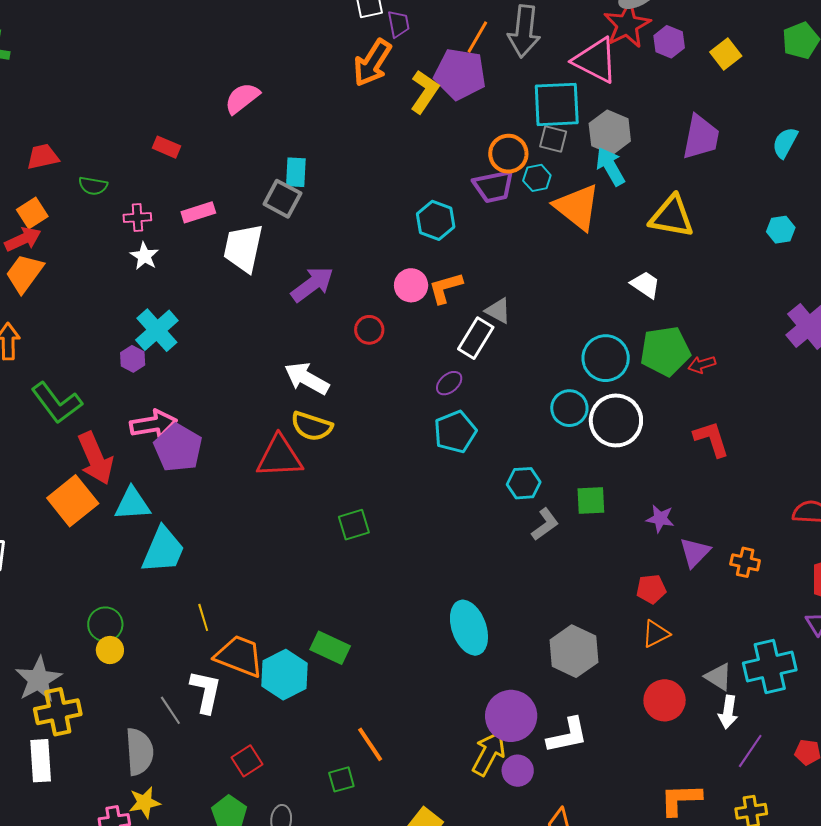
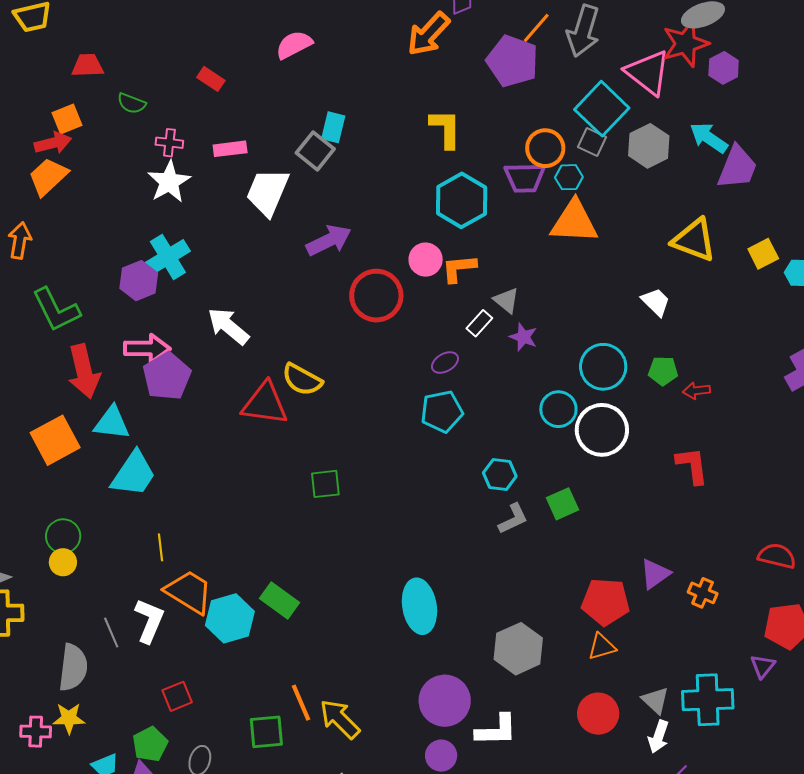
yellow square: (726, 54) -> (763, 254), moved
yellow L-shape: (425, 92) -> (446, 129), moved, turned -45
cyan square: (557, 104) -> (602, 109), turned 36
cyan arrow: (610, 166) -> (709, 138), moved, turned -36
orange triangle: (577, 207) -> (574, 222), moved, turned -46
cyan hexagon: (436, 220) -> (462, 200), size x1.4
white star: (144, 256) -> (169, 182), size x1.5
red circle: (369, 330) -> (376, 296), size x1.8
white rectangle: (476, 338) -> (479, 323), size x0.7
green pentagon: (665, 351) -> (663, 371), size x0.6
purple hexagon: (133, 359) -> (139, 281), size x1.5
white arrow: (307, 378) -> (228, 326), moved
orange square: (73, 501) -> (55, 440), moved
green square: (591, 501) -> (563, 504), turned -32
purple star: (660, 519) -> (523, 337), moved
red pentagon: (651, 589) -> (606, 602), size x1.6
yellow arrow: (489, 753) -> (340, 719), moved, turned -84
green square: (341, 779) -> (266, 732), size x1.4

